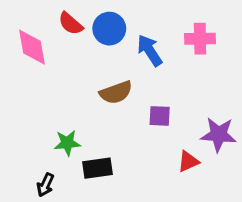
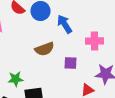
pink cross: (200, 39) -> (94, 41), moved

